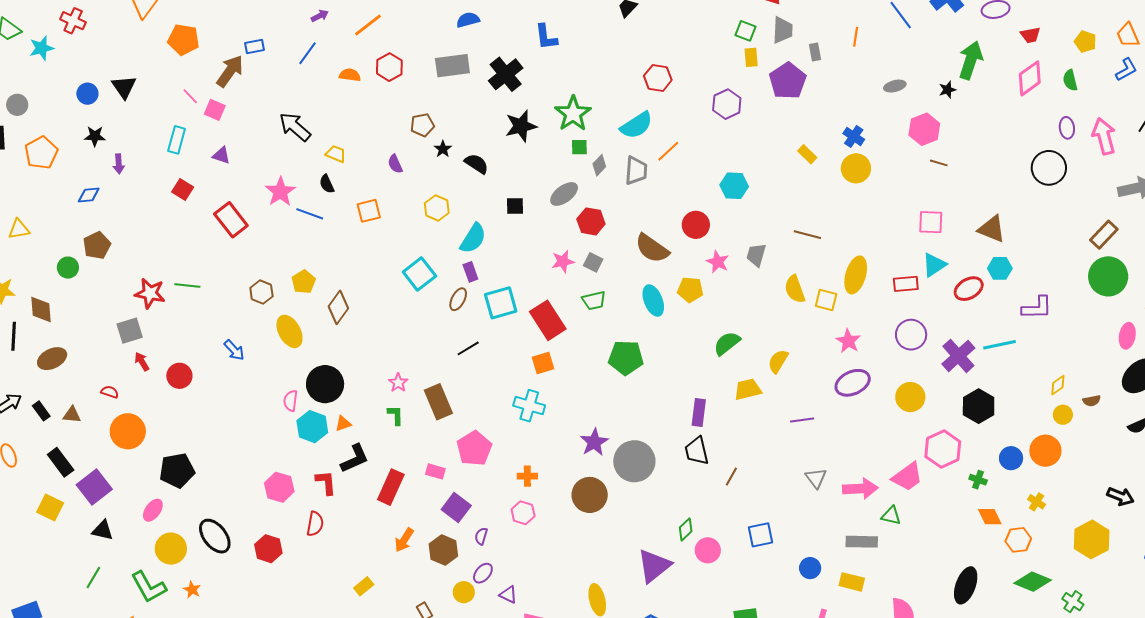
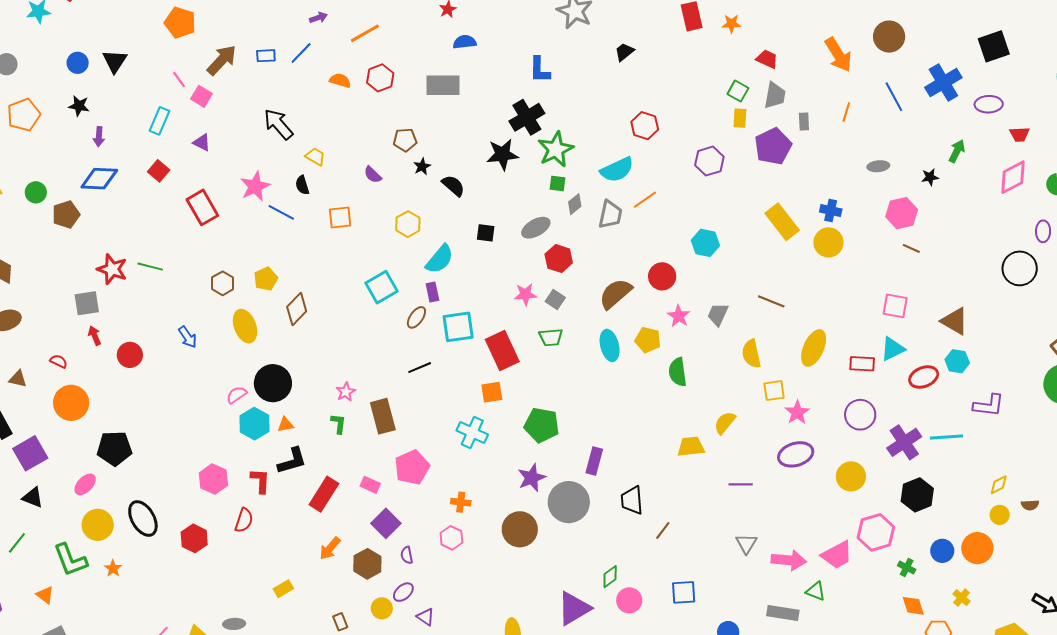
blue rectangle: (255, 47) -> (266, 56), moved
green arrow: (971, 60) -> (957, 151), size x0.6
black cross: (506, 74) -> (527, 117), moved
blue cross: (854, 136) -> (831, 211), turned -30
yellow rectangle: (807, 154) -> (782, 222), size x1.8
purple semicircle: (395, 164) -> (373, 175), turned -30
blue diamond: (89, 195) -> (99, 179), moved, size x1.6
brown semicircle: (652, 248) -> (615, 294), turned 96
green circle: (68, 268) -> (36, 192), moved
yellow square: (826, 300) -> (774, 391), moved, turned -30
green semicircle: (727, 343) -> (678, 372), moved, turned -68
green pentagon: (626, 358) -> (542, 425), moved
pink semicircle: (291, 401) -> (236, 395), turned 40
purple rectangle: (699, 412) -> (594, 461), moved
purple semicircle: (481, 536) -> (407, 555), turned -36

